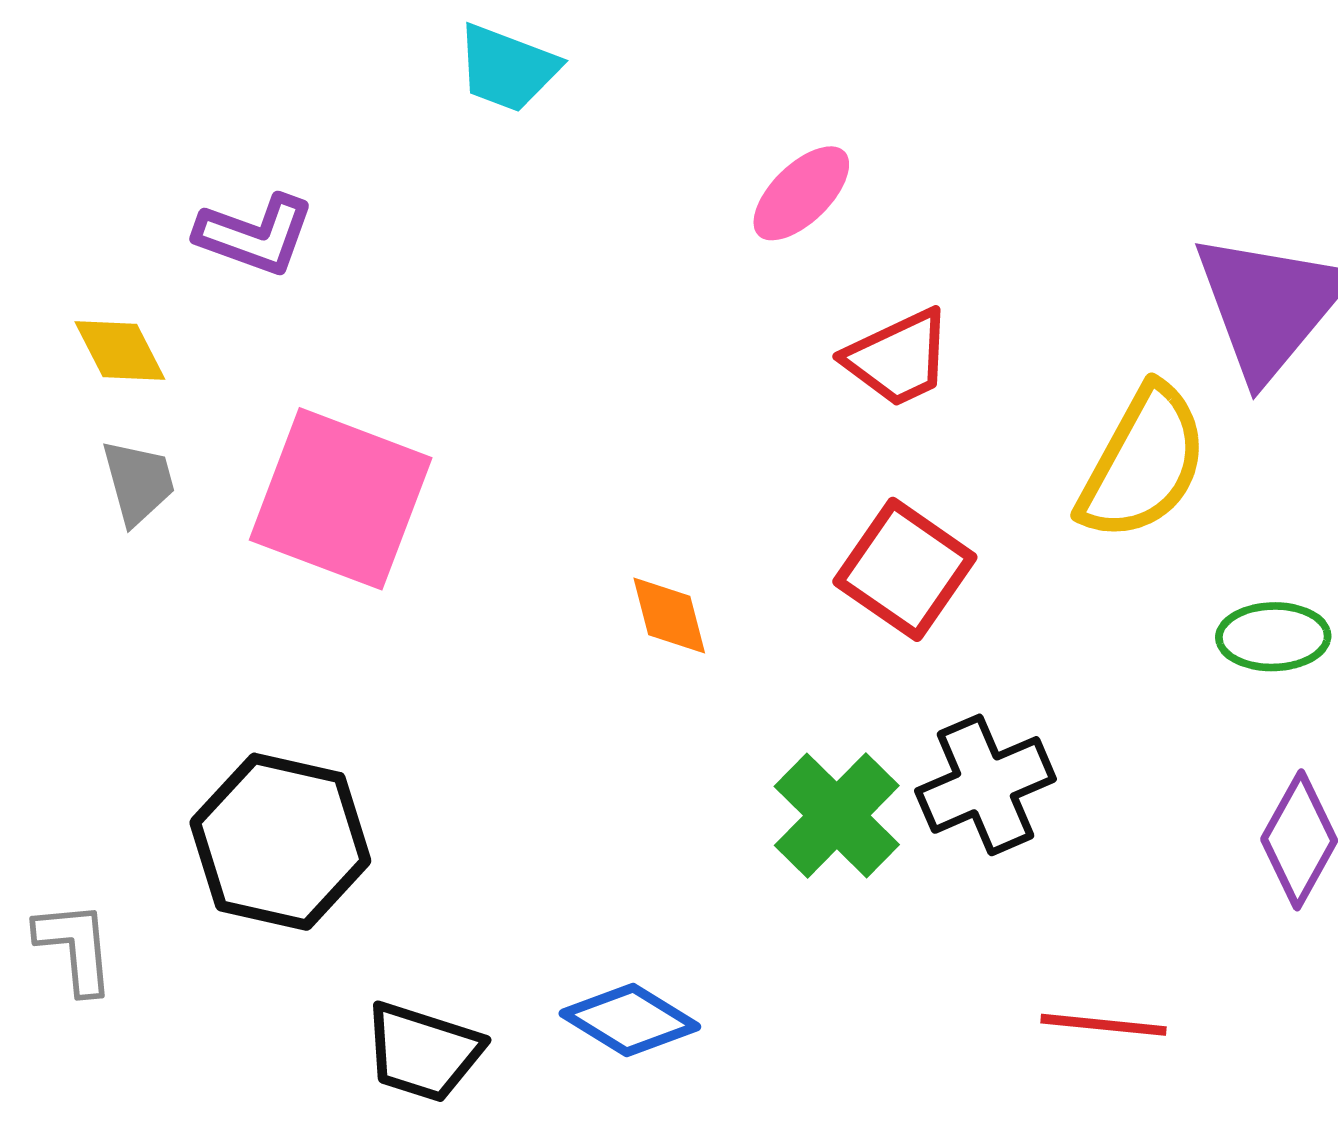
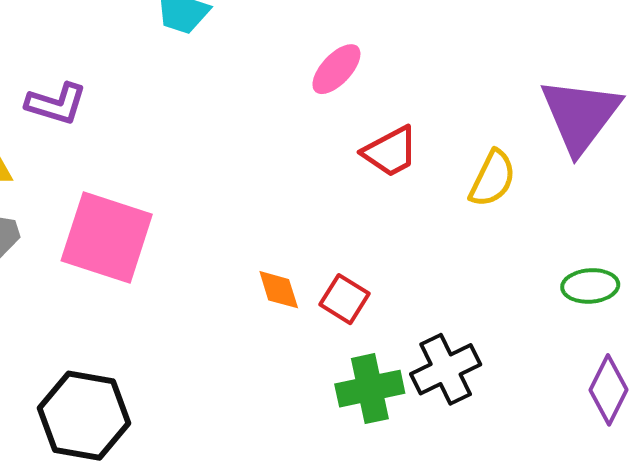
yellow semicircle: (1143, 463) -> (492, 179), moved, size x0.7
red square: (905, 569) -> (345, 299), moved, size x0.7
green cross: (837, 815) -> (370, 389), turned 36

